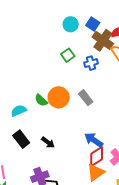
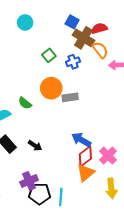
cyan circle: (71, 24) -> (25, 22), moved
orange circle: (59, 97) -> (51, 88), moved
gray rectangle: (86, 98) -> (70, 97), turned -56

